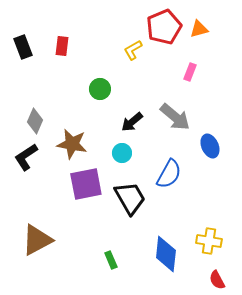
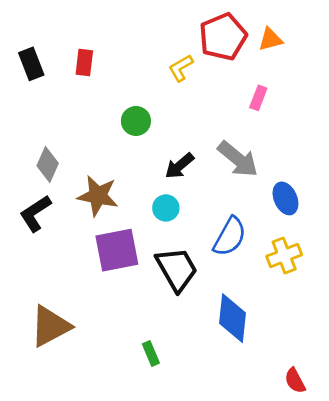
yellow cross: (209, 241) -> (284, 256), moved, turned -30
blue diamond: (166, 254) -> (232, 318), moved

